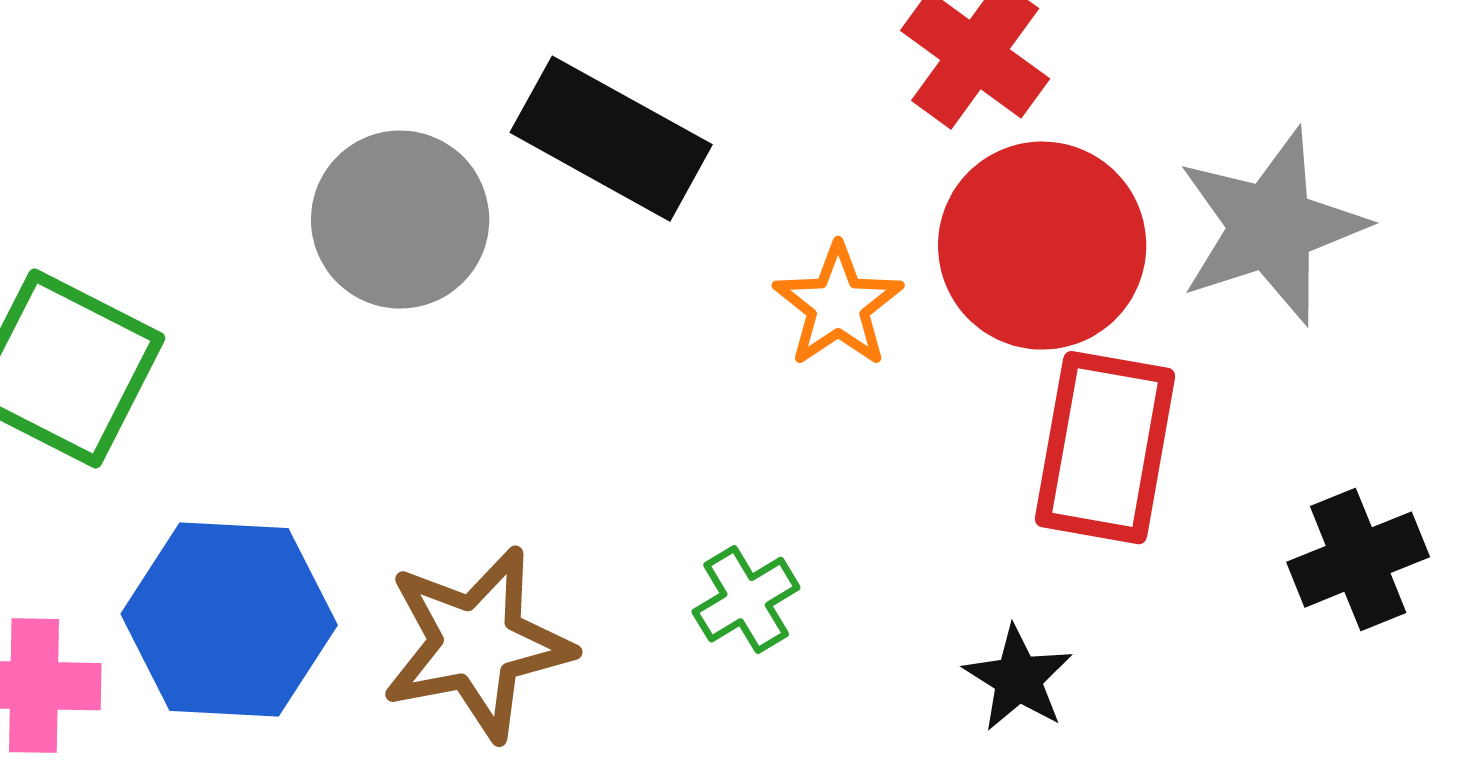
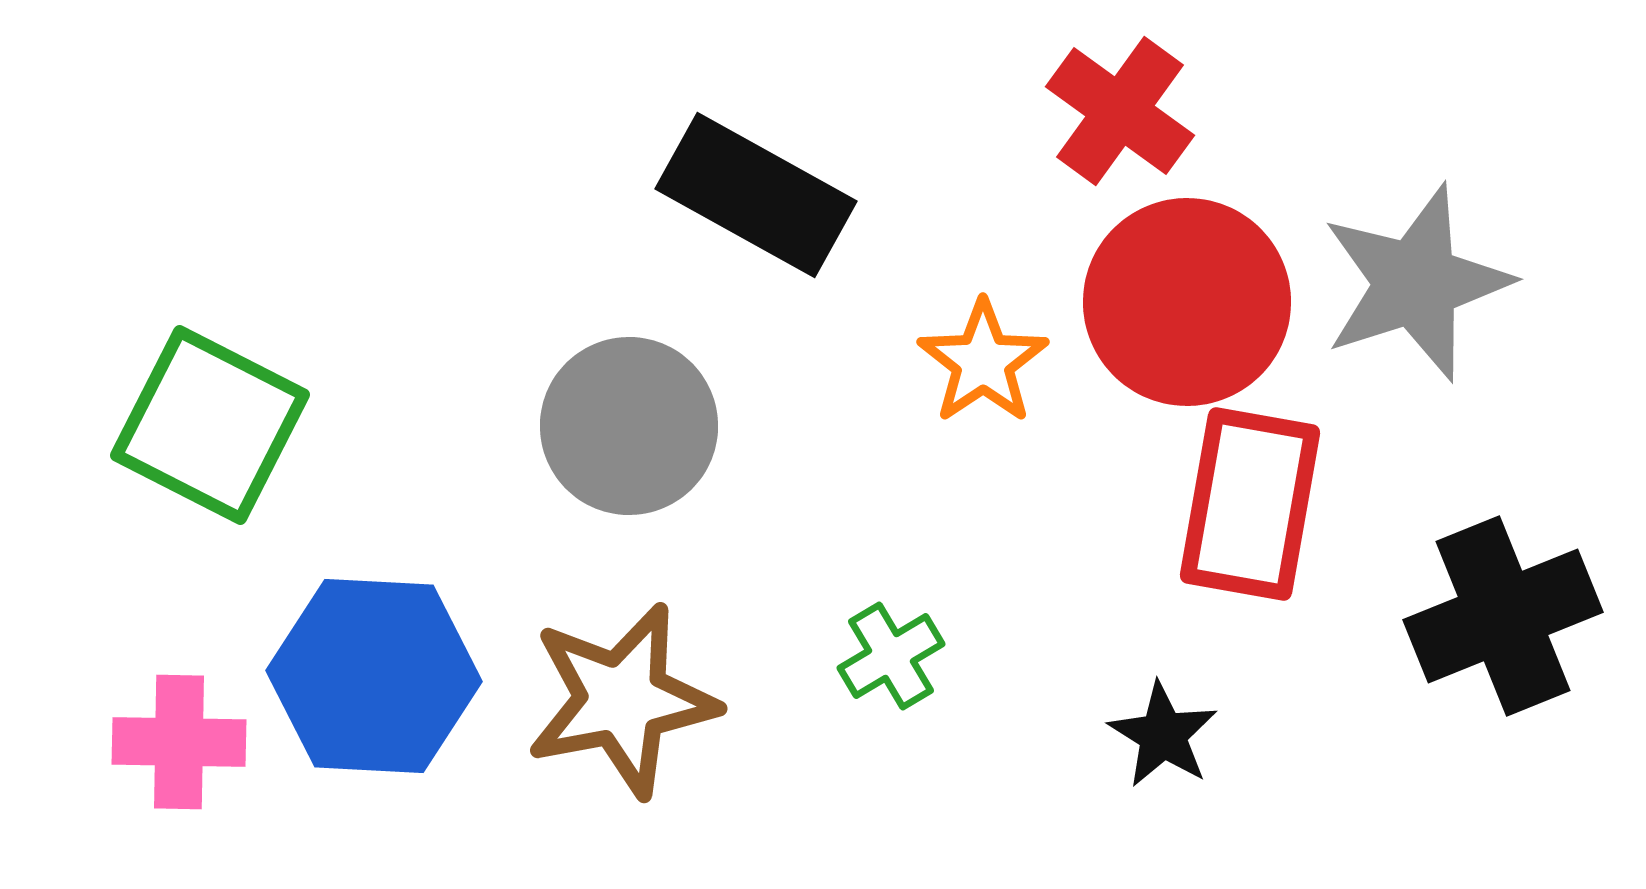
gray circle: (400, 220) -> (629, 426), moved
black cross: (1358, 560) -> (1503, 616), size x1.4

